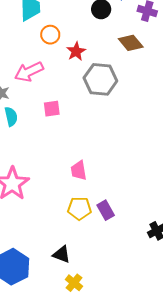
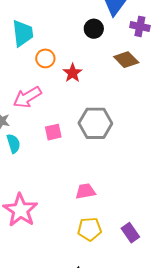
gray hexagon: (100, 79) -> (95, 123), moved
pink trapezoid: (79, 170) -> (85, 191), turned 95
purple rectangle: (106, 210) -> (130, 233), moved

